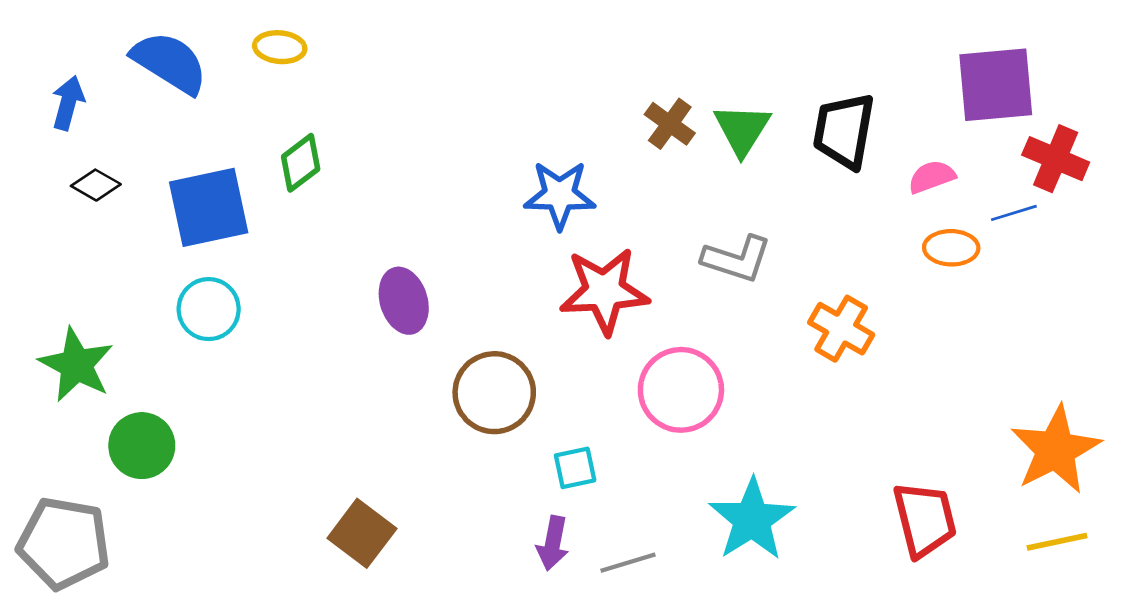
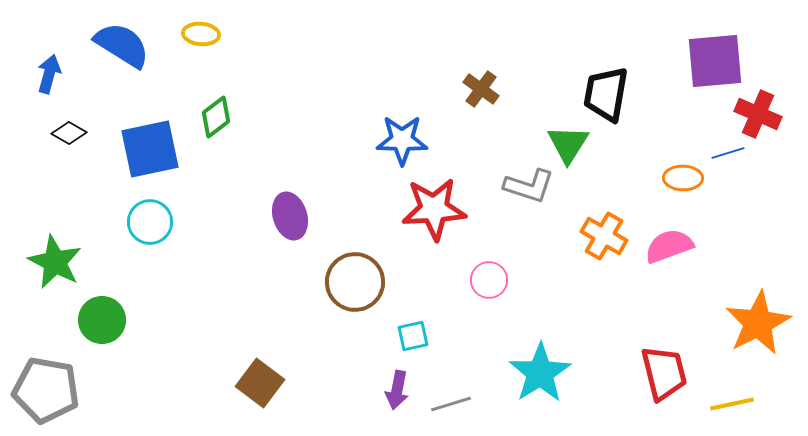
green triangle: (742, 129) -> (568, 144), moved
pink semicircle: (932, 177) -> (669, 246), moved, size x1.4
pink circle: (681, 390) -> (489, 280), size x0.6
yellow line: (1057, 542) -> (732, 404), moved

